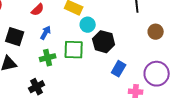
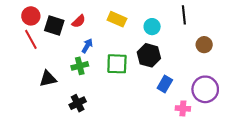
cyan circle: (88, 25) -> (152, 27), moved
black square: (15, 37) -> (54, 26), moved
green cross: (48, 58) -> (80, 66), moved

